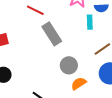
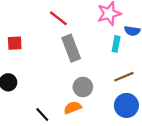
orange semicircle: (79, 83) -> (73, 108), moved

